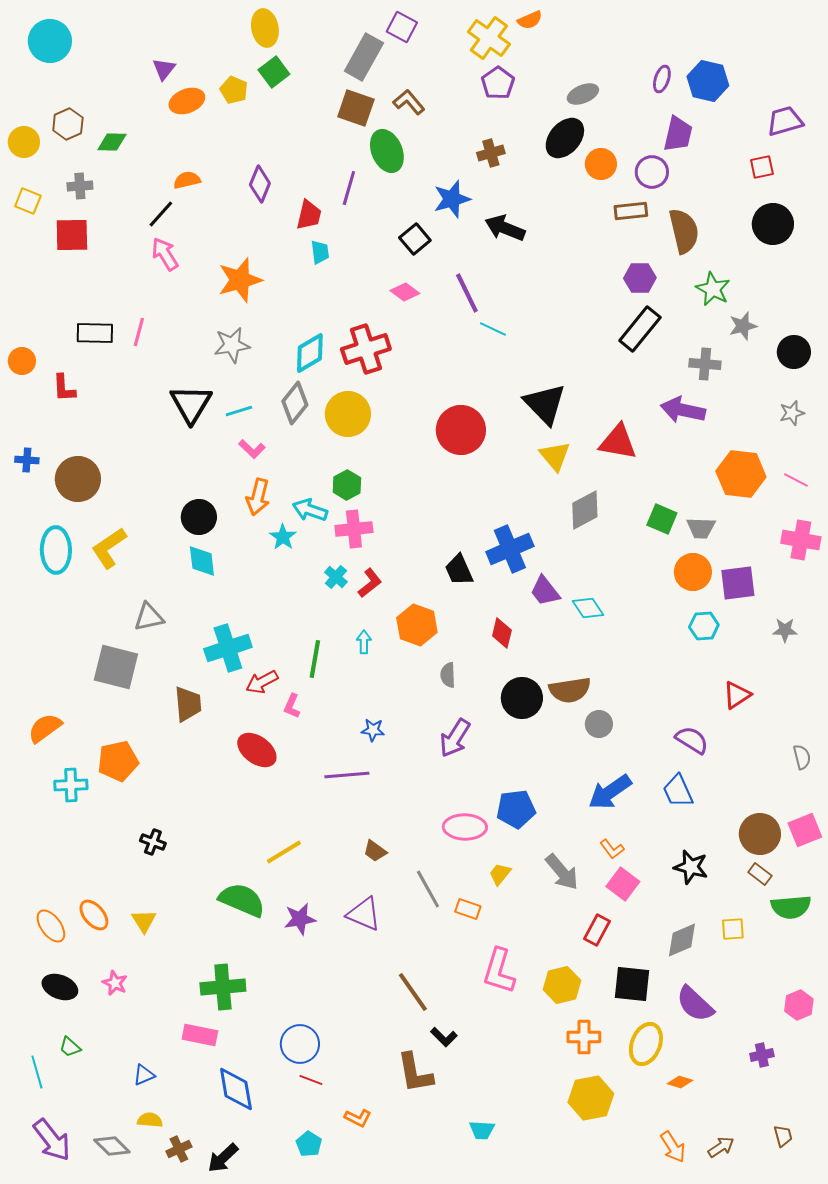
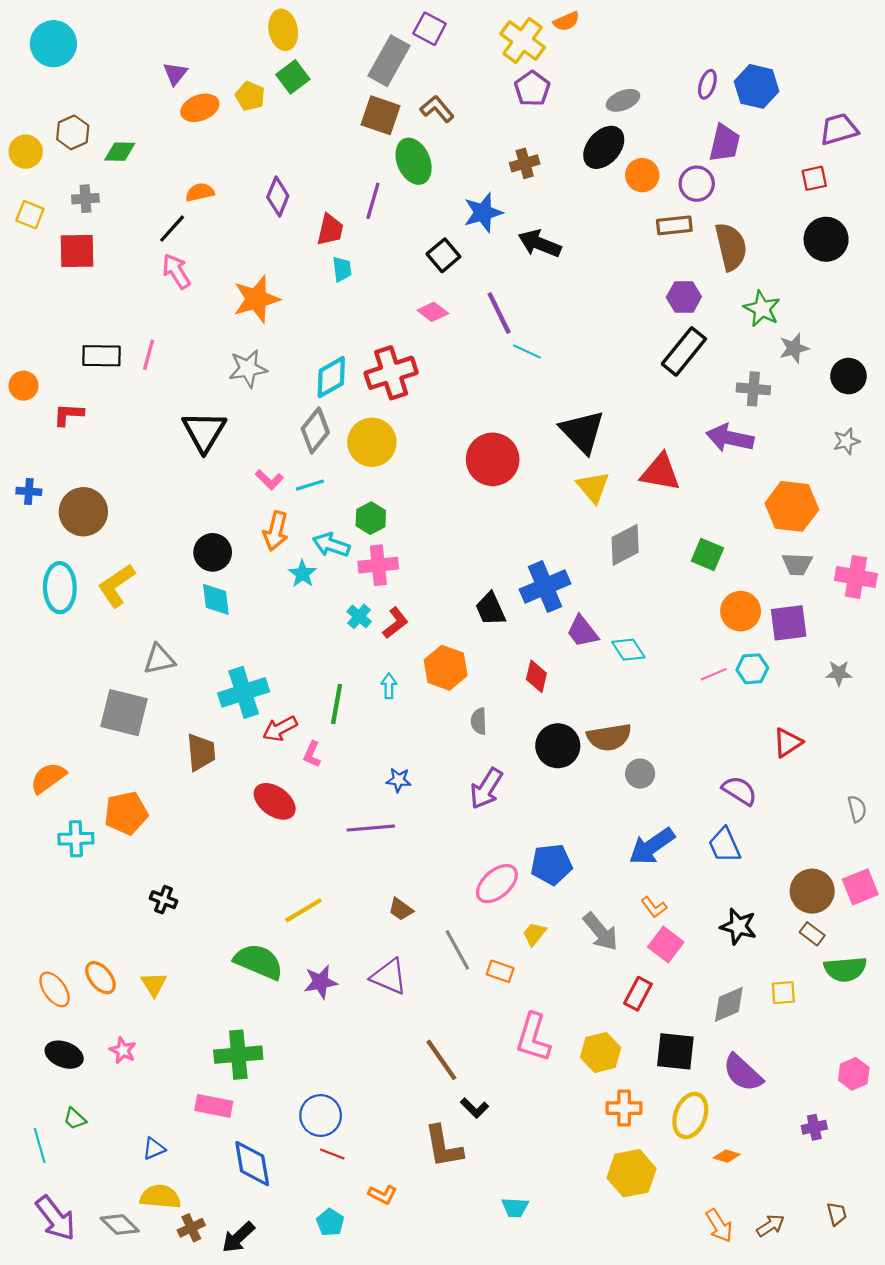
red L-shape: (64, 388) -> (68, 415), turned 96
cyan line: (239, 411) -> (310, 485), moved
pink line: (796, 480) -> (714, 674), moved, turned -50
gray trapezoid: (701, 528) -> (797, 564), moved
pink ellipse: (465, 827) -> (497, 884), turned -42
yellow semicircle: (150, 1120) -> (160, 1197), size x1.5

